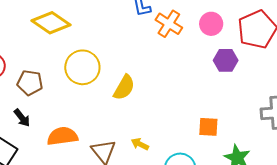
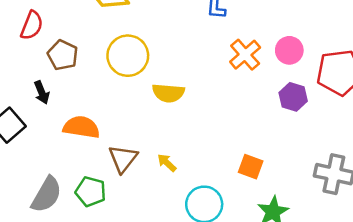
orange cross: (169, 24) -> (245, 55), moved
yellow semicircle: (124, 88) -> (168, 93), turned 48

